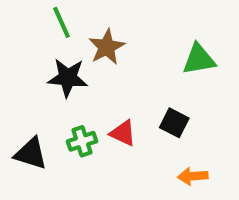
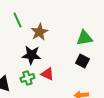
black star: (68, 78) -> (31, 55), moved
black square: (174, 123) -> (82, 61), moved

